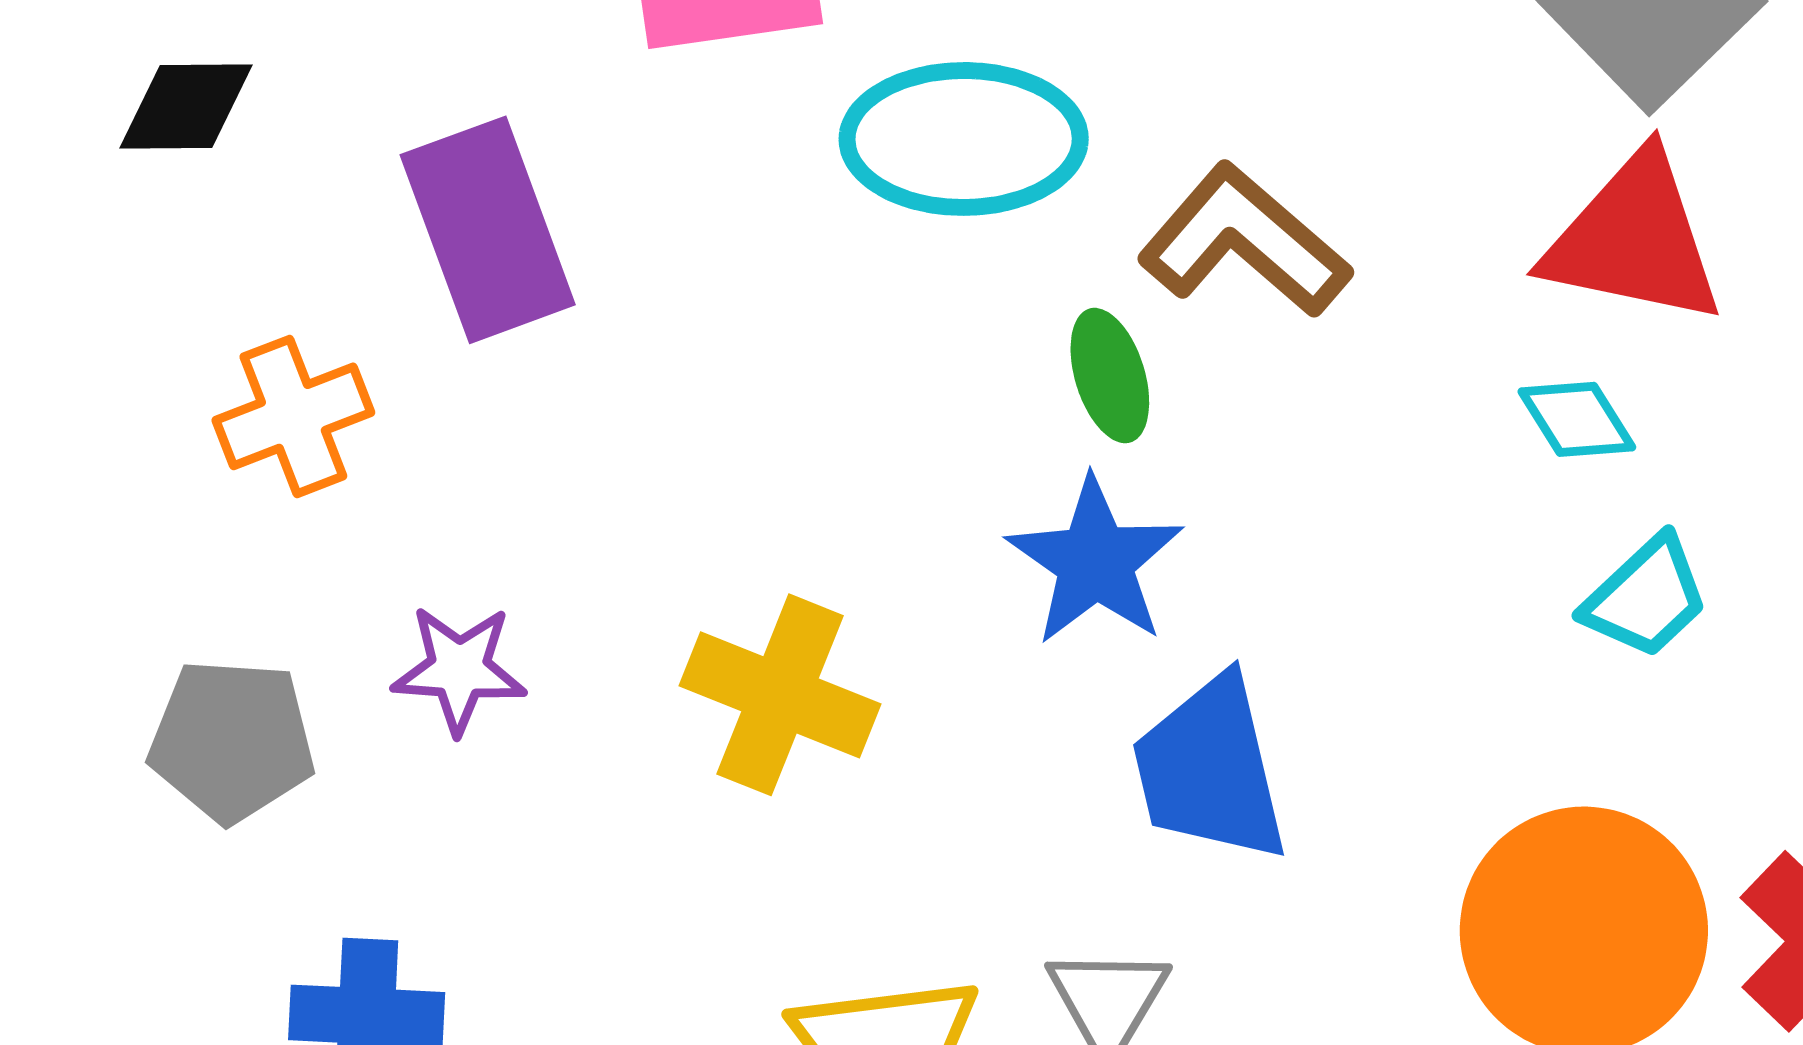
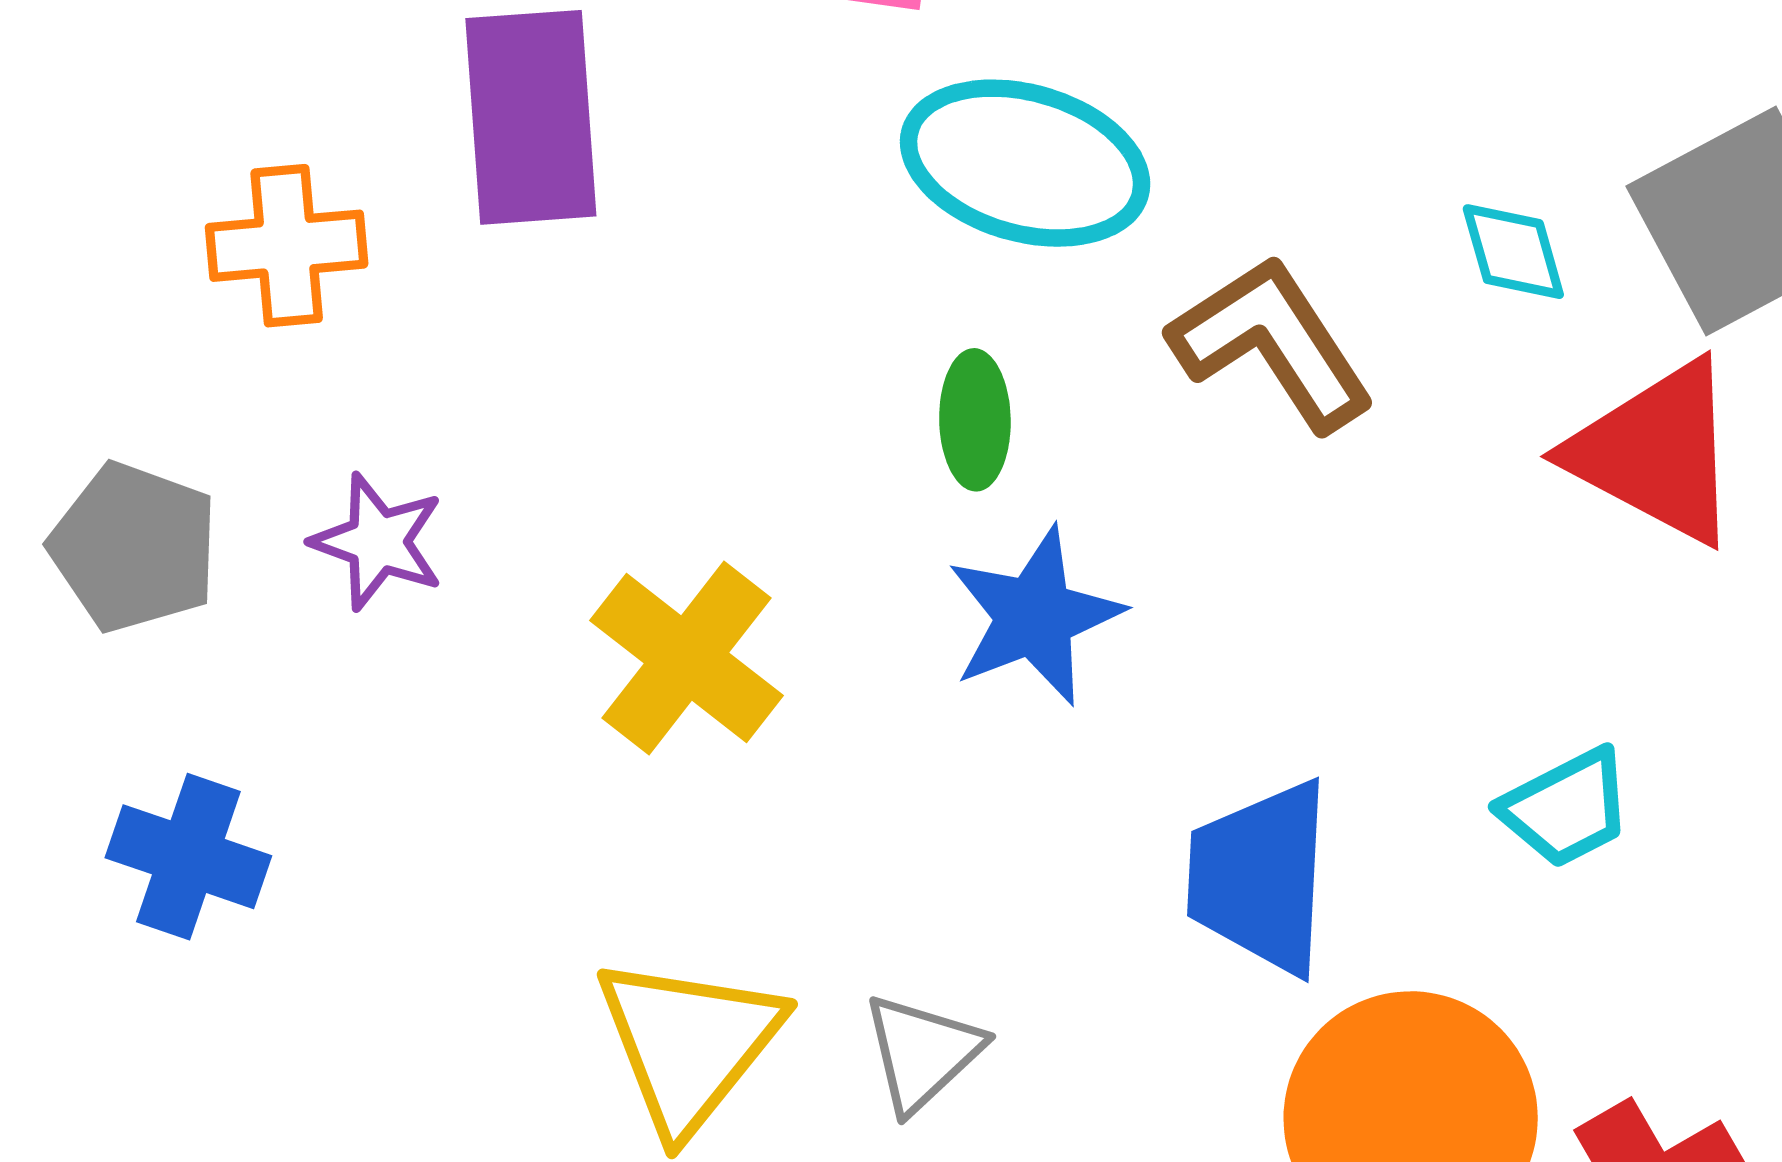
green ellipse: (1110, 376) -> (975, 420), moved
cyan diamond: (1577, 419) -> (1513, 252), moved
blue trapezoid: (1210, 769) -> (1260, 877), moved

